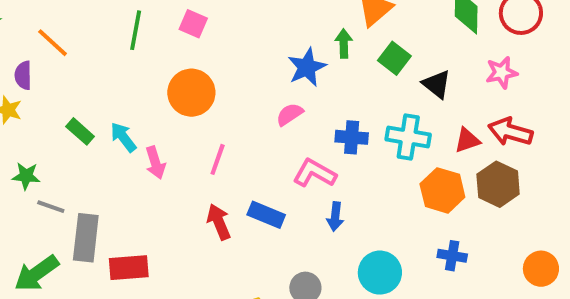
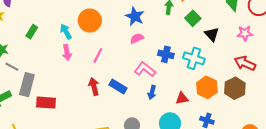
blue star: (307, 67) -> (135, 16), moved, turned -30
green rectangle: (80, 131) -> (32, 32), turned 72
cyan arrow: (123, 137) -> (66, 32), moved
red triangle: (467, 140) -> (182, 98), moved

